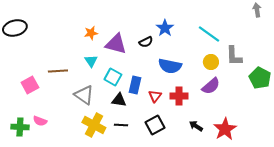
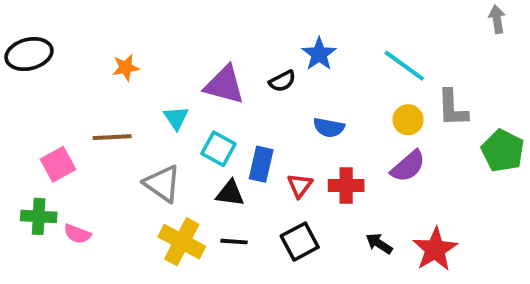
orange star: (91, 33) -> (126, 68), moved
blue semicircle: (170, 66) -> (329, 127), size x0.7
green cross: (20, 127) -> (39, 216), moved

